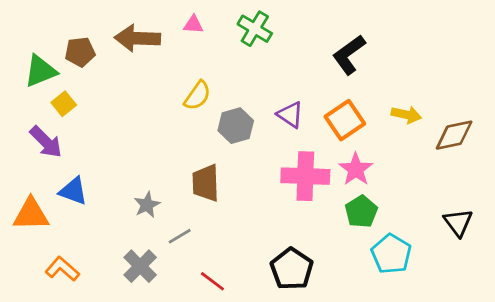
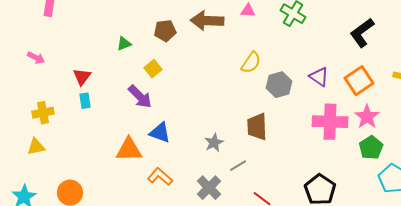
green triangle: (40, 71) -> (124, 44), moved, size x0.6
orange L-shape: (62, 269) -> (160, 177), moved

